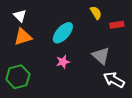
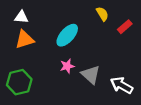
white triangle: (20, 16) -> (21, 17), turned -40
red rectangle: (117, 25) -> (125, 27), turned -32
gray triangle: (101, 56) -> (91, 75), moved

